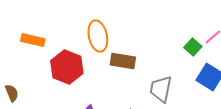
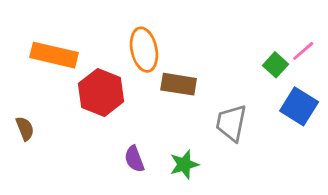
orange rectangle: (33, 40) -> (54, 55), size x1.4

